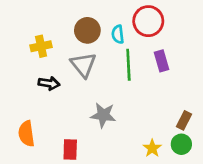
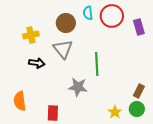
cyan semicircle: (118, 34) -> (88, 13), moved
purple rectangle: (162, 61) -> (139, 27), moved
green line: (128, 65) -> (97, 64), moved

